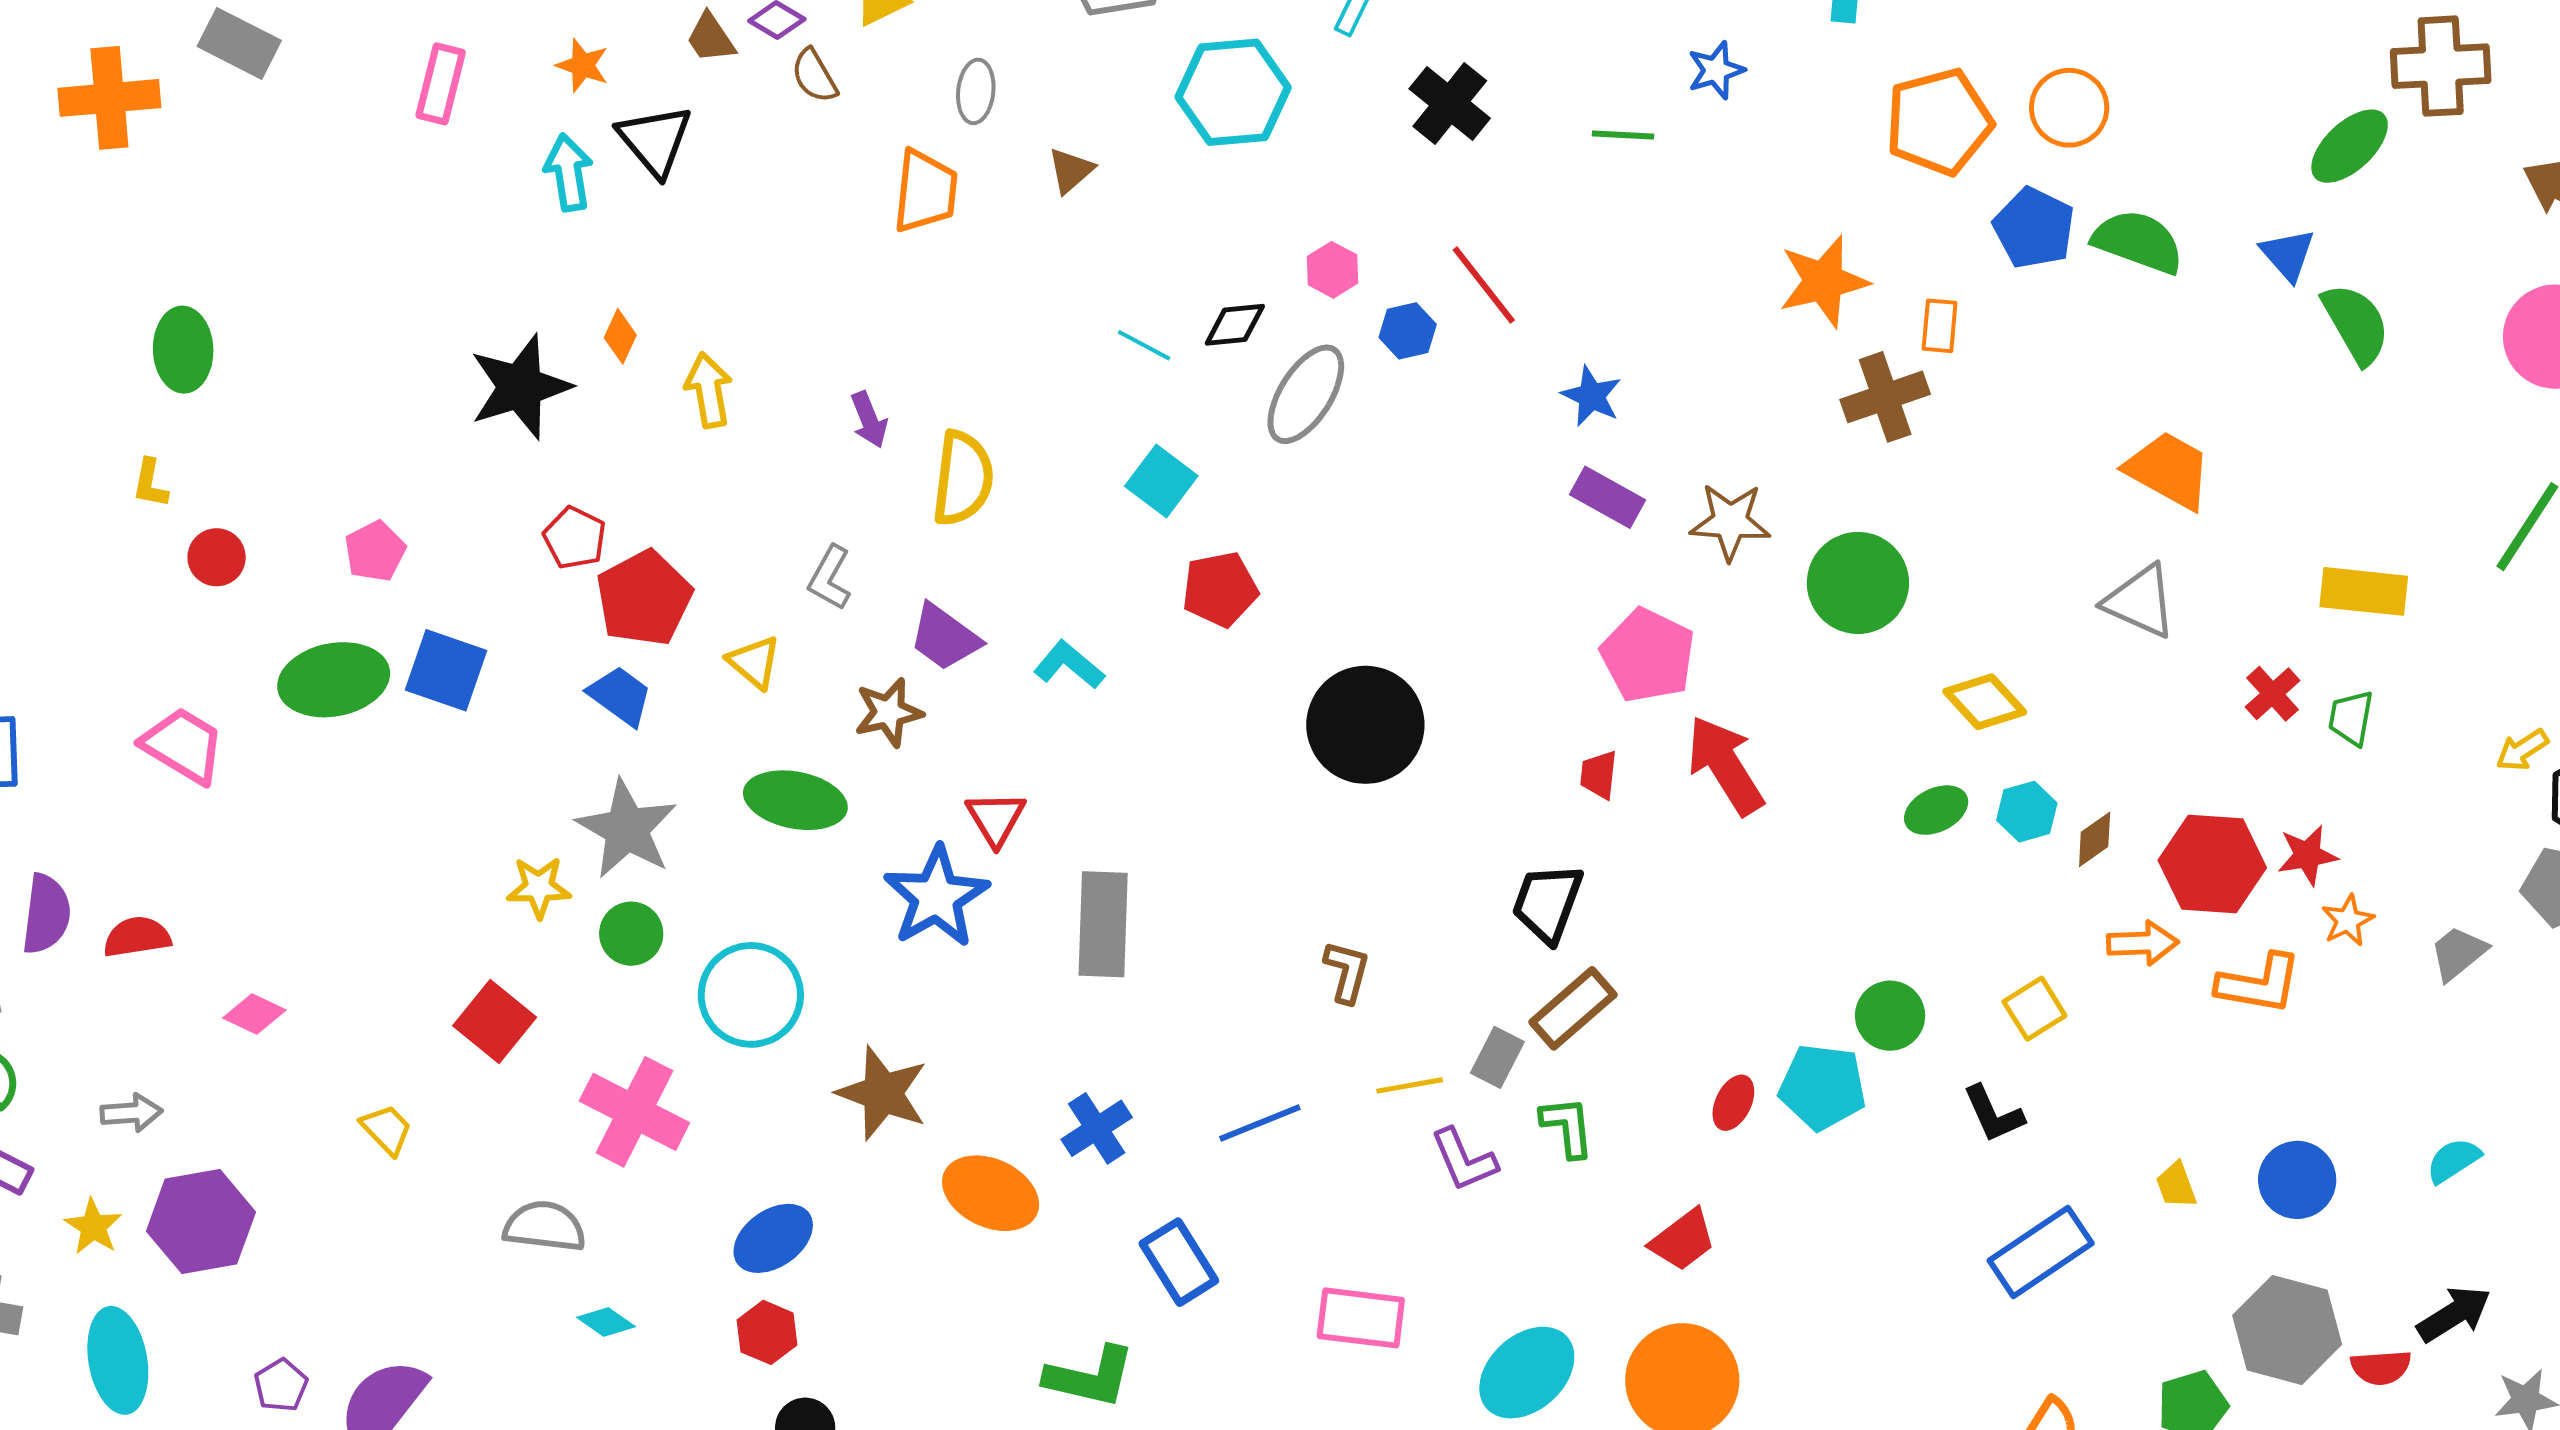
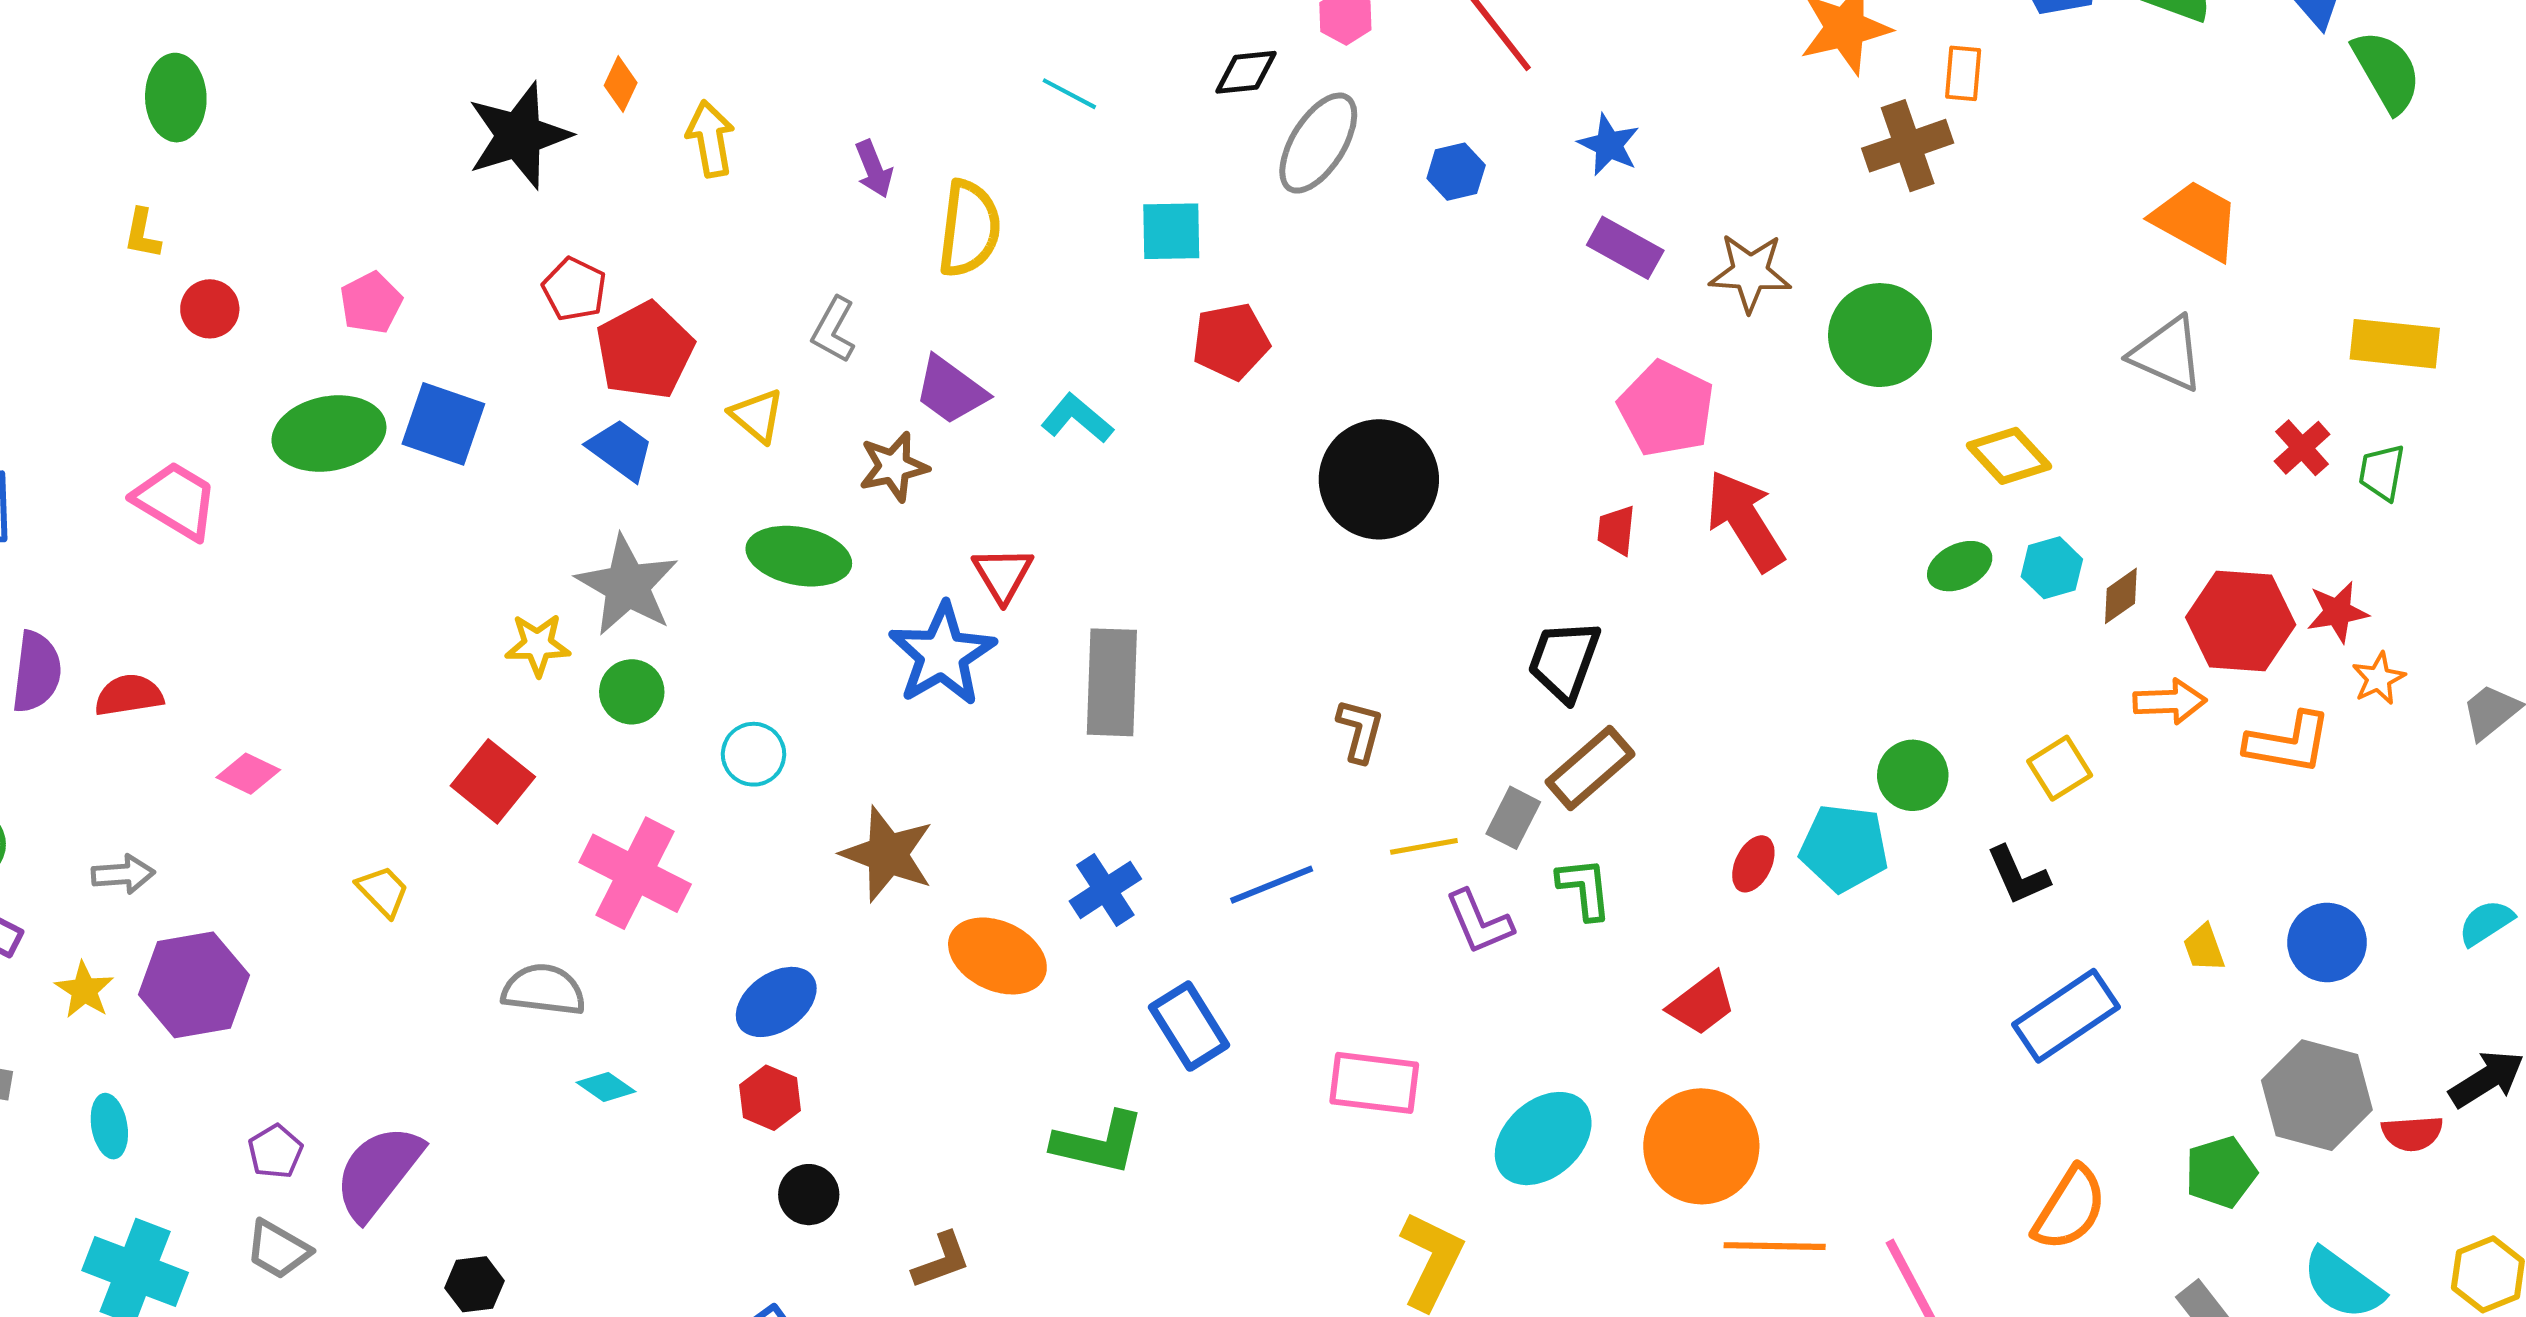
blue hexagon: (1408, 331) -> (1456, 172), moved
cyan line: (1144, 345) -> (1069, 94), moved
cyan square: (1161, 481) -> (1171, 231), turned -38
cyan circle: (751, 995) -> (754, 754), size x0.6
cyan ellipse: (118, 1360) -> (109, 1126), size x0.6

